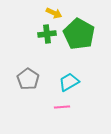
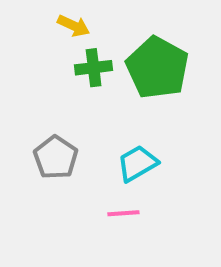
yellow arrow: (54, 13) -> (74, 26), moved

